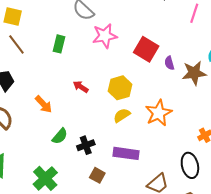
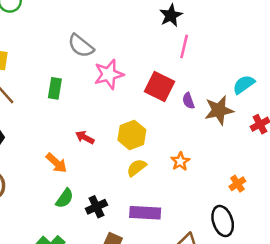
pink line: (194, 13) -> (184, 46), moved
orange arrow: (44, 104) -> (56, 163), moved
orange star: (159, 113) -> (180, 161), size x0.6

